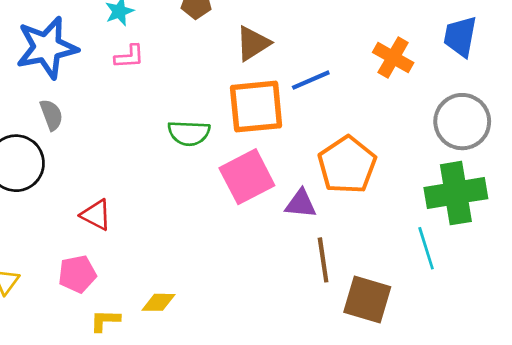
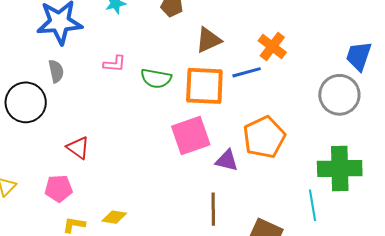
pink L-shape: (129, 57) -> (115, 64), moved
orange cross: (393, 57) -> (272, 46), moved
gray circle: (462, 122) -> (339, 95), moved
green semicircle: (189, 133) -> (156, 78), moved
brown line: (323, 260) -> (213, 209), moved

